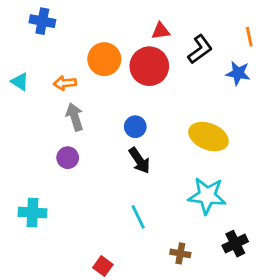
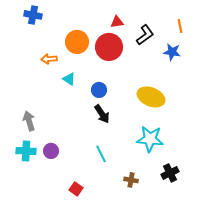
cyan triangle: (20, 82) -> (69, 79), moved
gray arrow: (75, 117) -> (29, 121), moved
purple circle: (68, 158) -> (51, 151), moved

